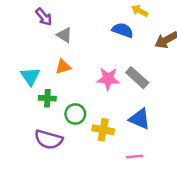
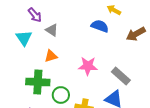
cyan triangle: (30, 76) -> (24, 38), moved
gray rectangle: (137, 78) -> (121, 76), moved
green cross: (47, 98) -> (38, 82), size x1.6

